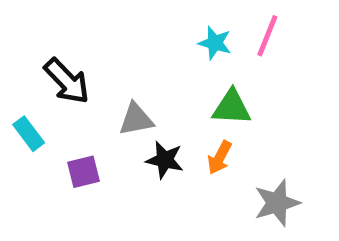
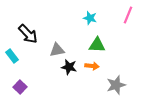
pink line: (267, 36) -> (128, 15), moved
orange arrow: (220, 158) -> (92, 66), turned -112
purple square: (84, 172) -> (20, 87), moved, turned -32

